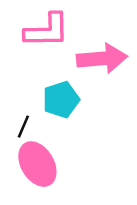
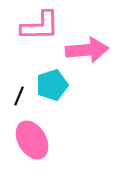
black line: (23, 127) -> (19, 96), moved

